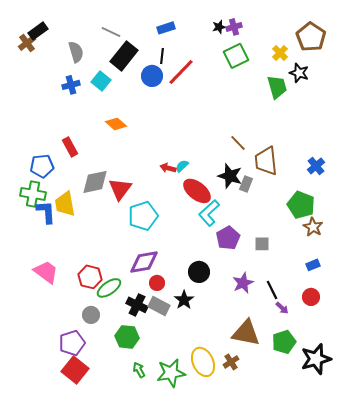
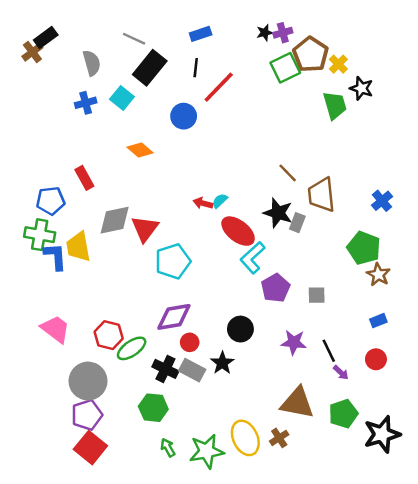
brown pentagon: (311, 37) -> (311, 54), moved
blue circle: (152, 76) -> (184, 116), moved
purple star: (243, 283) -> (294, 342), turned 30
gray circle: (91, 315) -> (88, 381), moved, size x1.8

